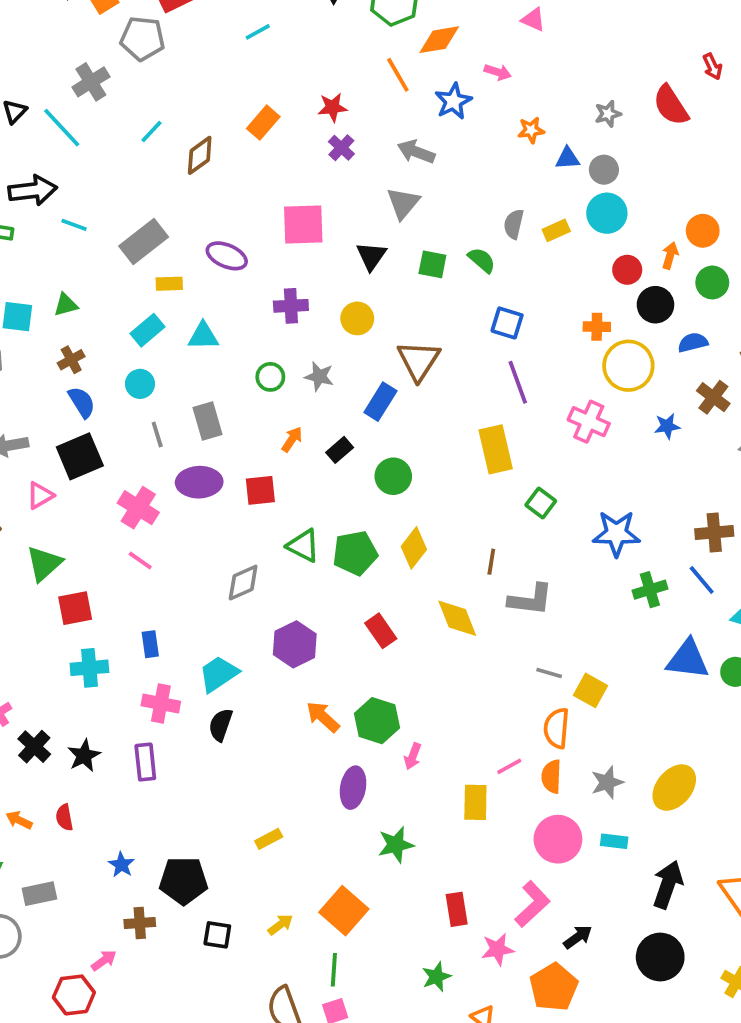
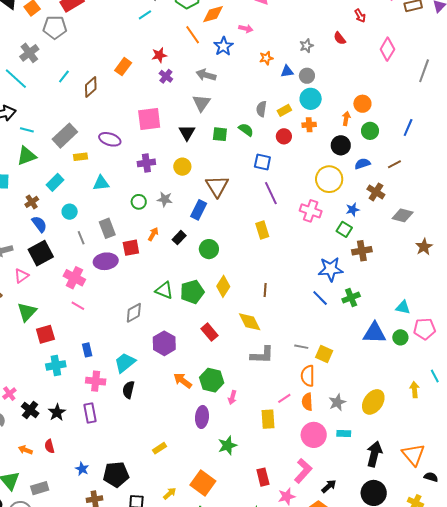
cyan line: (258, 32) -> (145, 15), moved
red semicircle: (671, 105) -> (340, 38), size x0.6
red circle: (627, 270) -> (284, 136), moved
green triangle: (66, 305) -> (27, 156), moved, size x1.5
orange cross: (597, 327) -> (309, 125), moved
cyan rectangle: (148, 330) -> (55, 182), moved
yellow rectangle: (496, 449) -> (262, 230), size x0.7
red square: (260, 490) -> (131, 248), moved
green square: (541, 503) -> (344, 229), moved
brown cross: (714, 533) -> (362, 251), moved
blue line: (702, 580) -> (320, 298), moved
gray L-shape: (531, 600) -> (262, 355), moved

